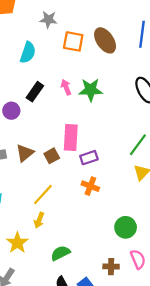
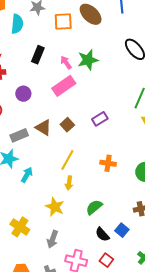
cyan semicircle: (28, 52) -> (17, 24), moved
black rectangle: (35, 92) -> (38, 55), moved
pink rectangle: (71, 138) -> (64, 86), moved, turned 65
brown triangle: (25, 153) -> (43, 128), turned -36
orange cross: (90, 186) -> (108, 163), moved

